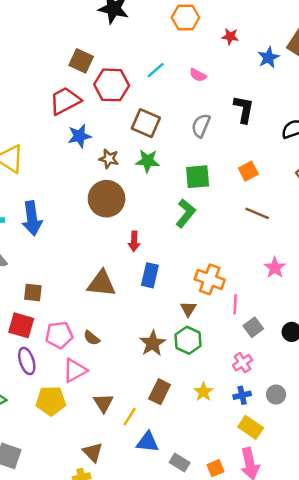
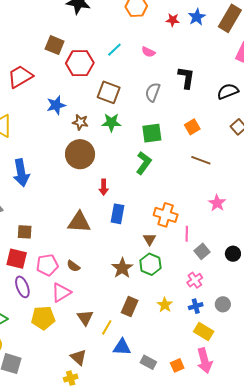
blue star: (268, 58) -> (197, 17), moved
red trapezoid: (65, 101) -> (20, 77), moved

